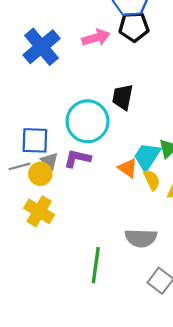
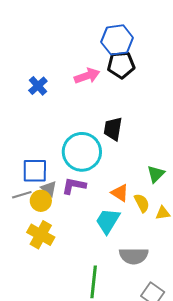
blue cross: (41, 47) -> (38, 86), size x0.6
cyan trapezoid: (147, 157) -> (108, 221), moved

